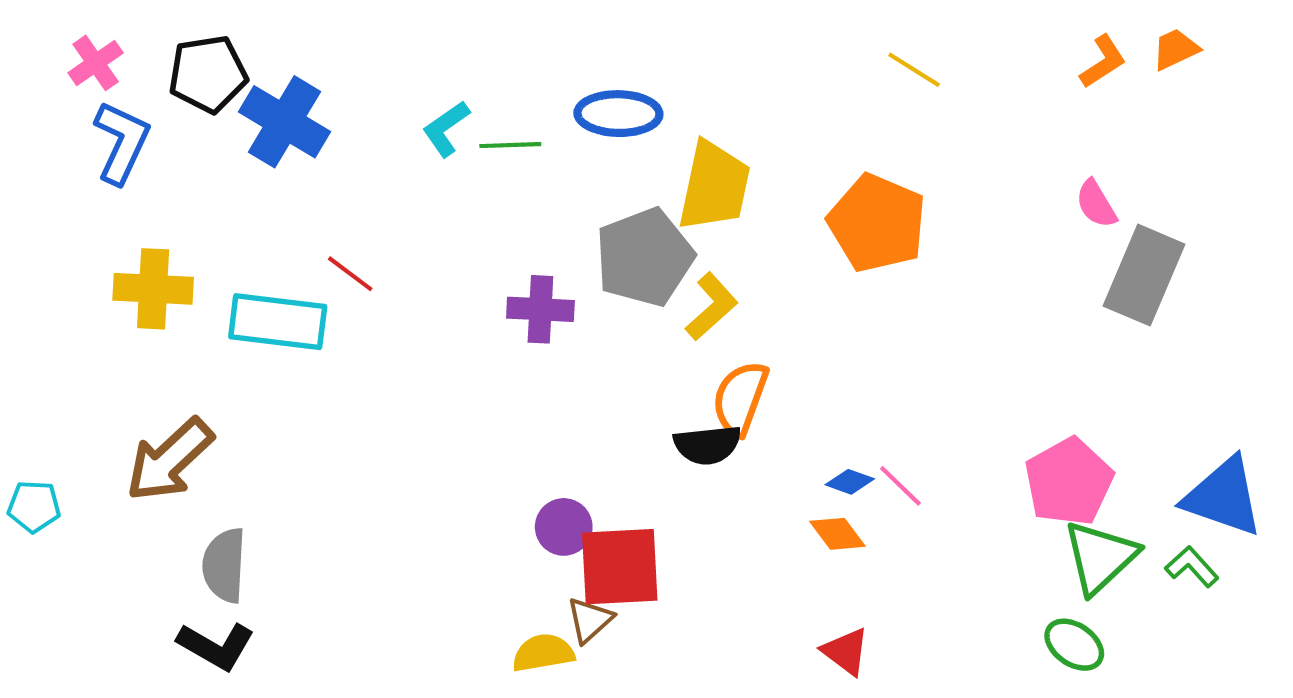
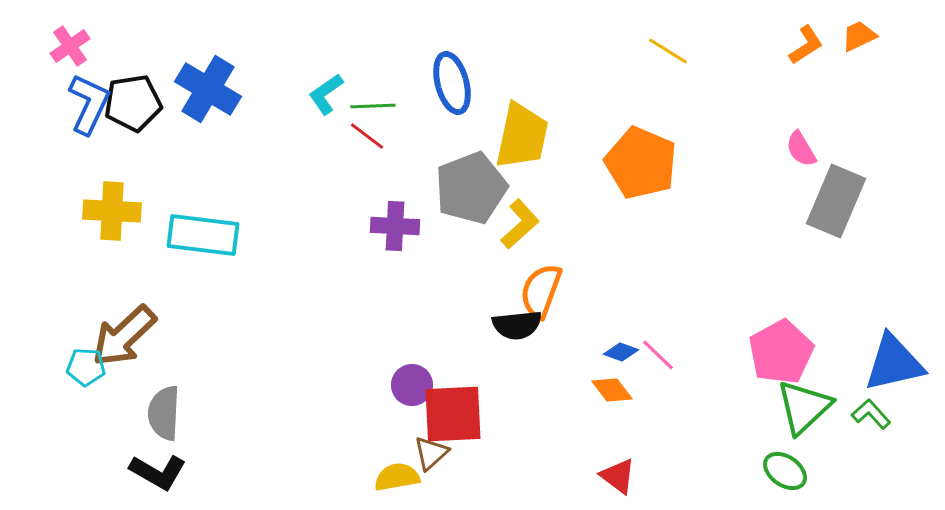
black pentagon: (208, 74) -> (133, 103), moved
blue ellipse: (618, 114) -> (452, 83), turned 74
red line: (350, 274) -> (367, 136), moved
blue triangle: (1223, 497) -> (894, 363), turned -32
cyan pentagon: (34, 506) -> (86, 367), moved

